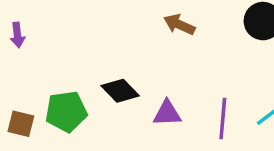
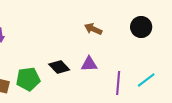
purple triangle: (167, 113) -> (89, 64), moved

